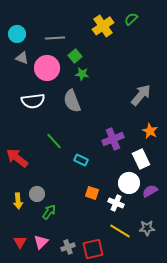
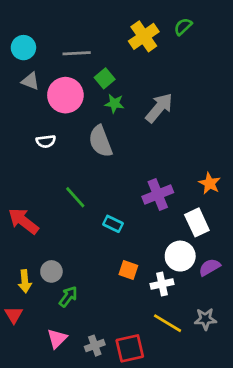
gray arrow: (141, 95) -> (159, 108), moved
white semicircle: (33, 101) -> (46, 141), size x0.6
white cross: (116, 203) -> (162, 284), turned -35
red triangle: (20, 242) -> (14, 315), moved

